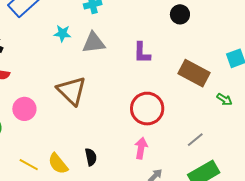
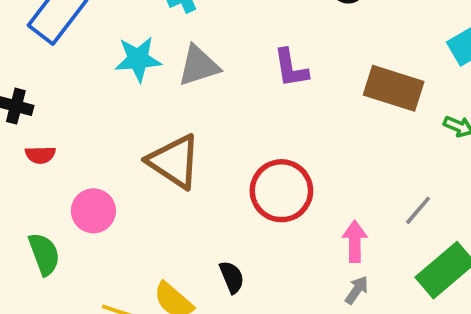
cyan star: (62, 33) -> (138, 59), size x1.4
red circle: (147, 109) -> (281, 191), moved
pink arrow: (141, 148) -> (355, 241), moved

